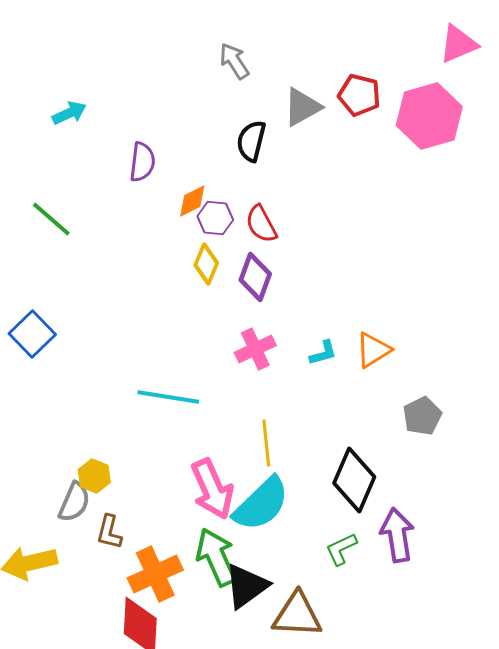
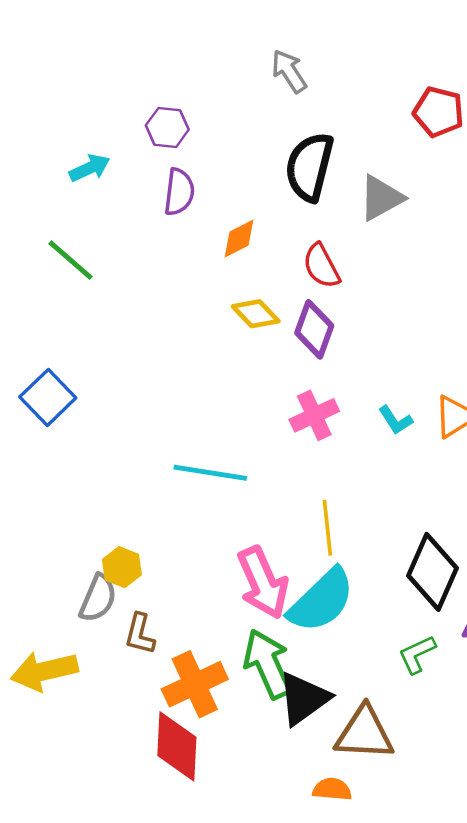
gray triangle: (302, 107) -> (381, 198), moved
cyan arrow: (69, 113) -> (90, 168), moved
black semicircle: (251, 141) -> (309, 167), size x1.4
purple hexagon: (215, 218) -> (167, 127), moved
yellow diamond: (206, 264) -> (256, 314), turned -66
cyan L-shape: (323, 353) -> (395, 420), turned 72

